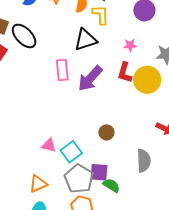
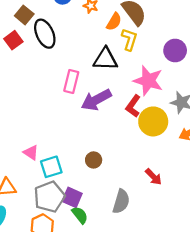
pink star: (130, 45) -> (148, 81), size x2.0

